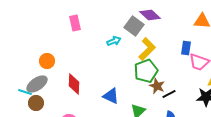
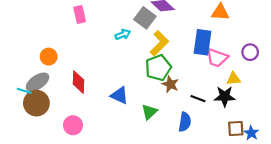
blue rectangle: (186, 48) -> (203, 42), size x1.6
black line: (169, 94) -> (198, 99), moved, turned 48
brown circle: (36, 103) -> (36, 103), size x1.5

